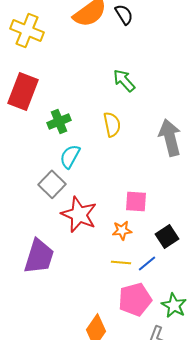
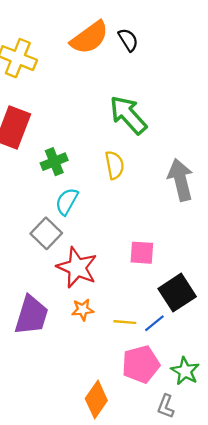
green arrow: (124, 80) -> (128, 115), size x1.5
orange star: (122, 230) -> (83, 310), moved
black square: (167, 236) -> (177, 293), size x1.4

